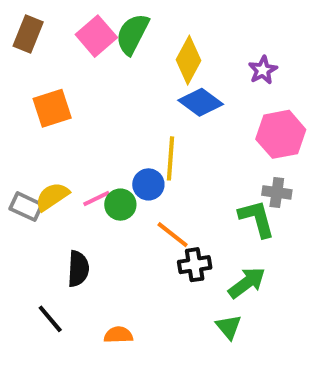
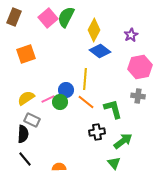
blue circle: (148, 184) -> (66, 90), moved
gray rectangle: (26, 207) -> (32, 120), moved
green L-shape: (257, 219) -> (113, 109), moved
orange line: (173, 235) -> (86, 102), moved
black semicircle: (78, 269) -> (23, 134), moved

